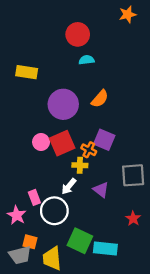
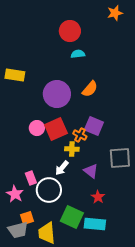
yellow rectangle: (27, 72) -> (15, 75), moved
red star: (133, 219) -> (98, 197), moved
orange square: (30, 242) -> (27, 218), turned -32

